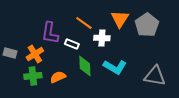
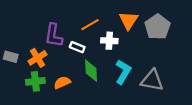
orange line: (84, 23) -> (90, 25), turned -66
cyan L-shape: (115, 67) -> (123, 72), turned -90
gray triangle: (155, 76) -> (152, 80), moved

